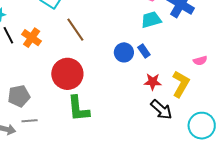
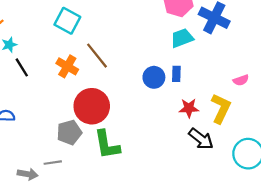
orange cross: (32, 38) -> (67, 66), moved
blue rectangle: (144, 51) -> (176, 74), turned 40
gray pentagon: (19, 96) -> (69, 132), moved

